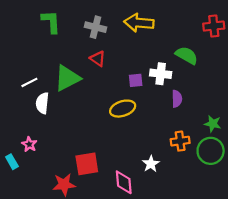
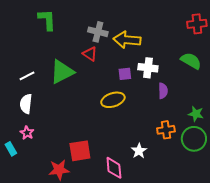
yellow arrow: (139, 23) -> (127, 40), moved
gray cross: (95, 27) -> (98, 32), moved
green semicircle: (187, 55) -> (191, 61), moved
white semicircle: (42, 103) -> (26, 104), moved

